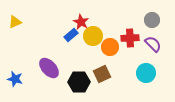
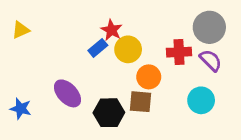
gray circle: (152, 20) -> (209, 27), size x1.5
orange circle: (110, 47) -> (149, 77), moved
brown square: (102, 74) -> (140, 102), turned 30

